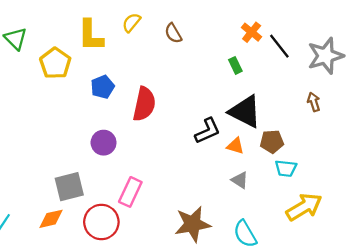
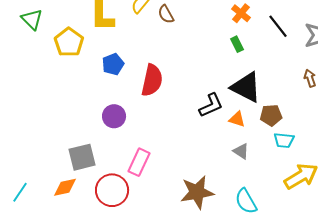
orange cross: (252, 32) -> (241, 13), moved
brown semicircle: (173, 33) -> (166, 14), moved

